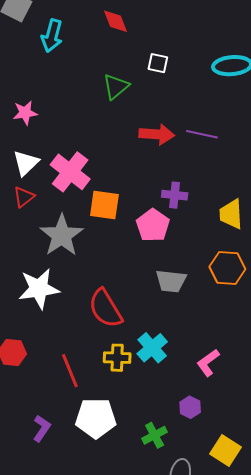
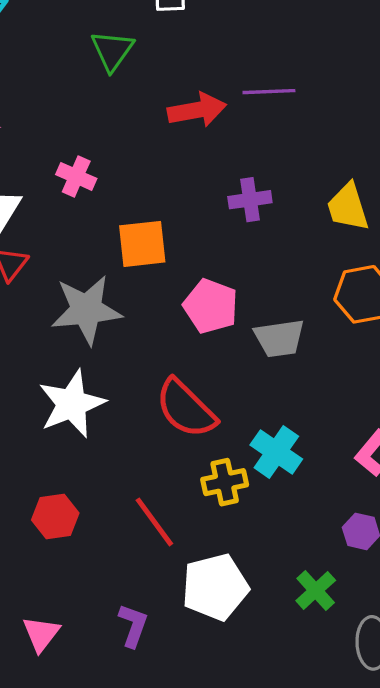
pink cross: (70, 172) -> (76, 176), moved, size x0.6
pink pentagon: (153, 225) -> (211, 306), moved
gray star: (62, 235) -> (86, 310), turned -30

